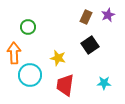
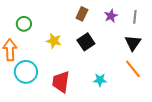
purple star: (108, 15) -> (111, 16), moved
yellow star: (58, 58) -> (54, 41), moved

